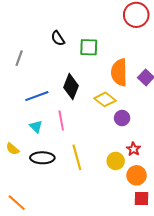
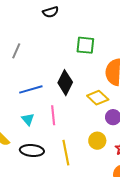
black semicircle: (58, 38) -> (51, 12), moved, turned -77
yellow circle: (116, 161) -> (97, 141), moved

